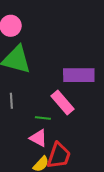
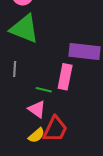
pink rectangle: (62, 103) -> (65, 77), turned 45

